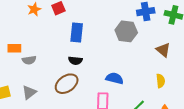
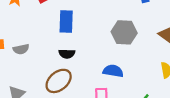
gray hexagon: (126, 31) -> (124, 32), moved
gray semicircle: (29, 60) -> (21, 49), moved

